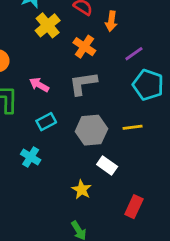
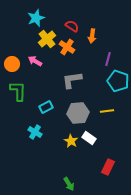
orange cross: (84, 47) -> (67, 47), moved
purple line: (134, 54) -> (108, 59), turned -40
pink arrow: (39, 85) -> (35, 61), moved
yellow star: (82, 190) -> (71, 141), moved

